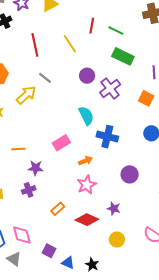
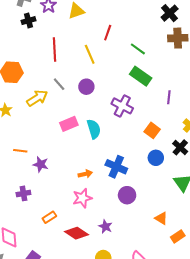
red line: (92, 26) -> (108, 33), moved
purple circle: (87, 76) -> (86, 87), moved
purple cross: (110, 89) -> (122, 106), turned -35
orange square: (146, 98) -> (152, 130), moved
blue cross: (107, 137) -> (116, 167), moved
pink rectangle: (61, 143) -> (69, 124), moved
purple star: (36, 168) -> (41, 164), moved

